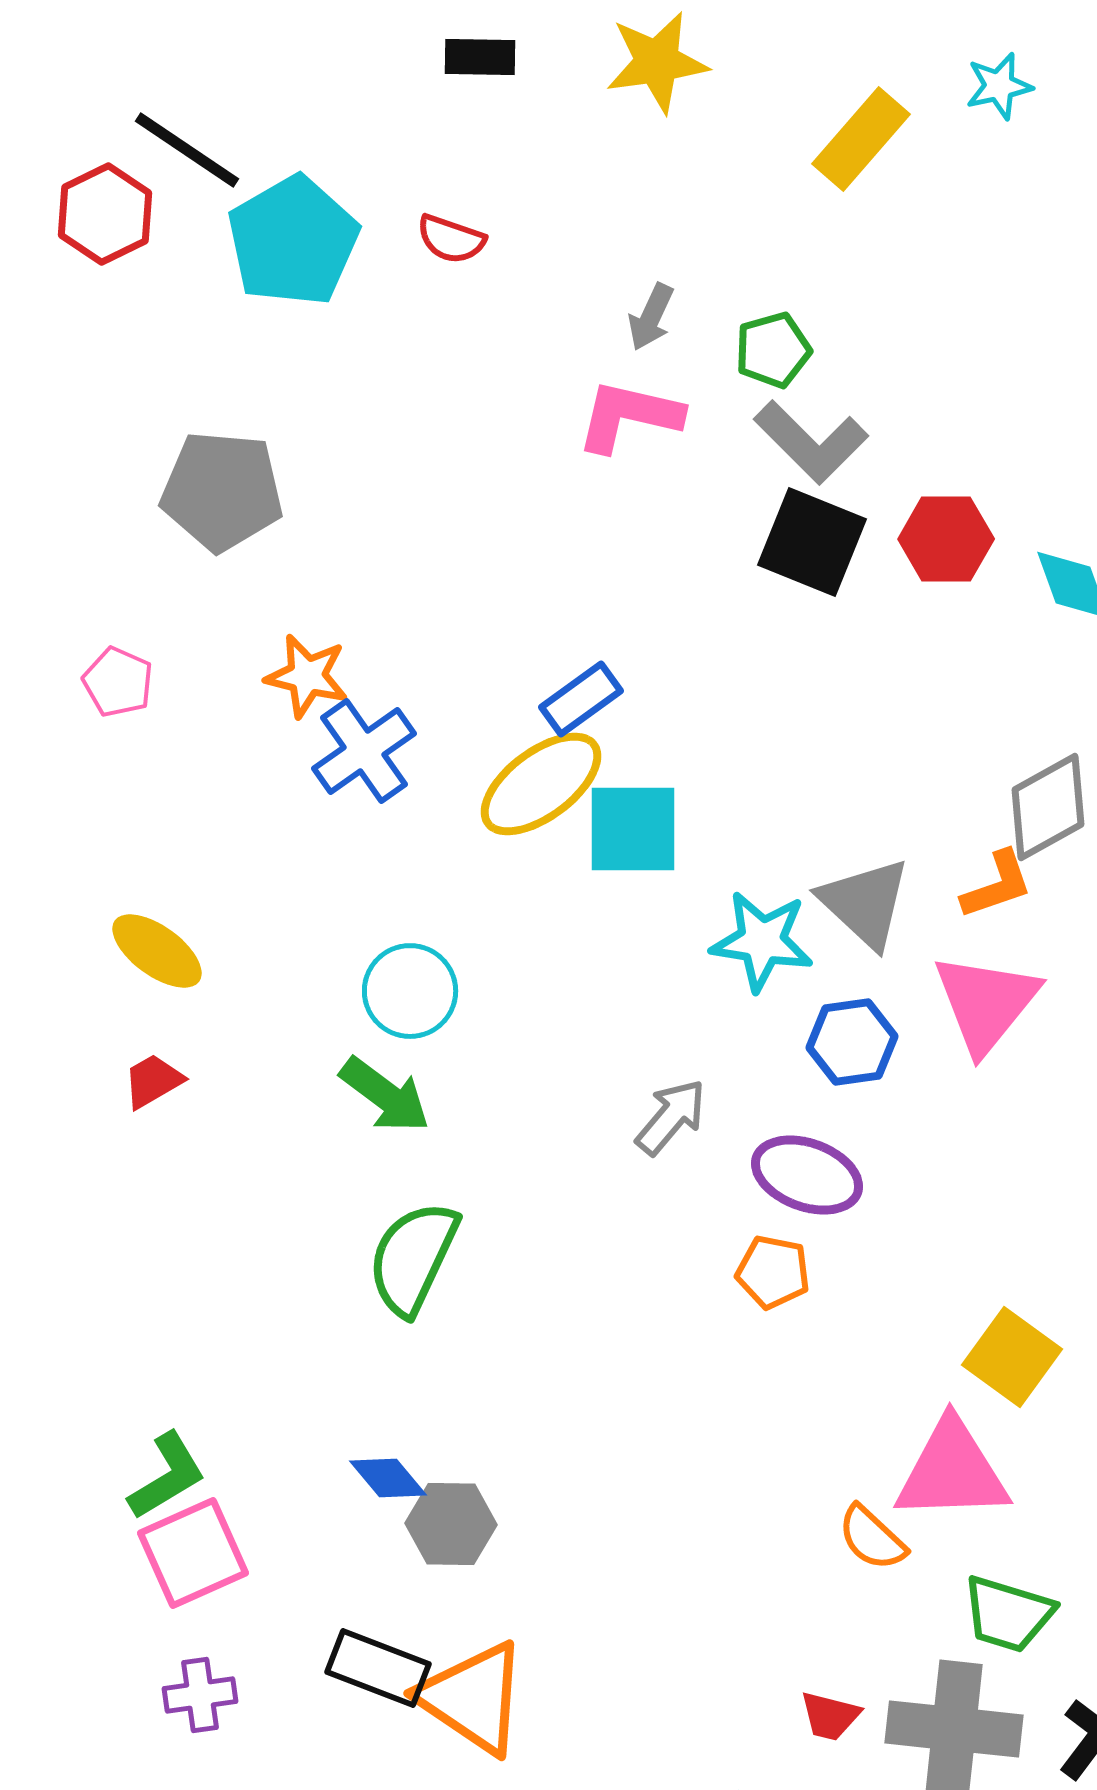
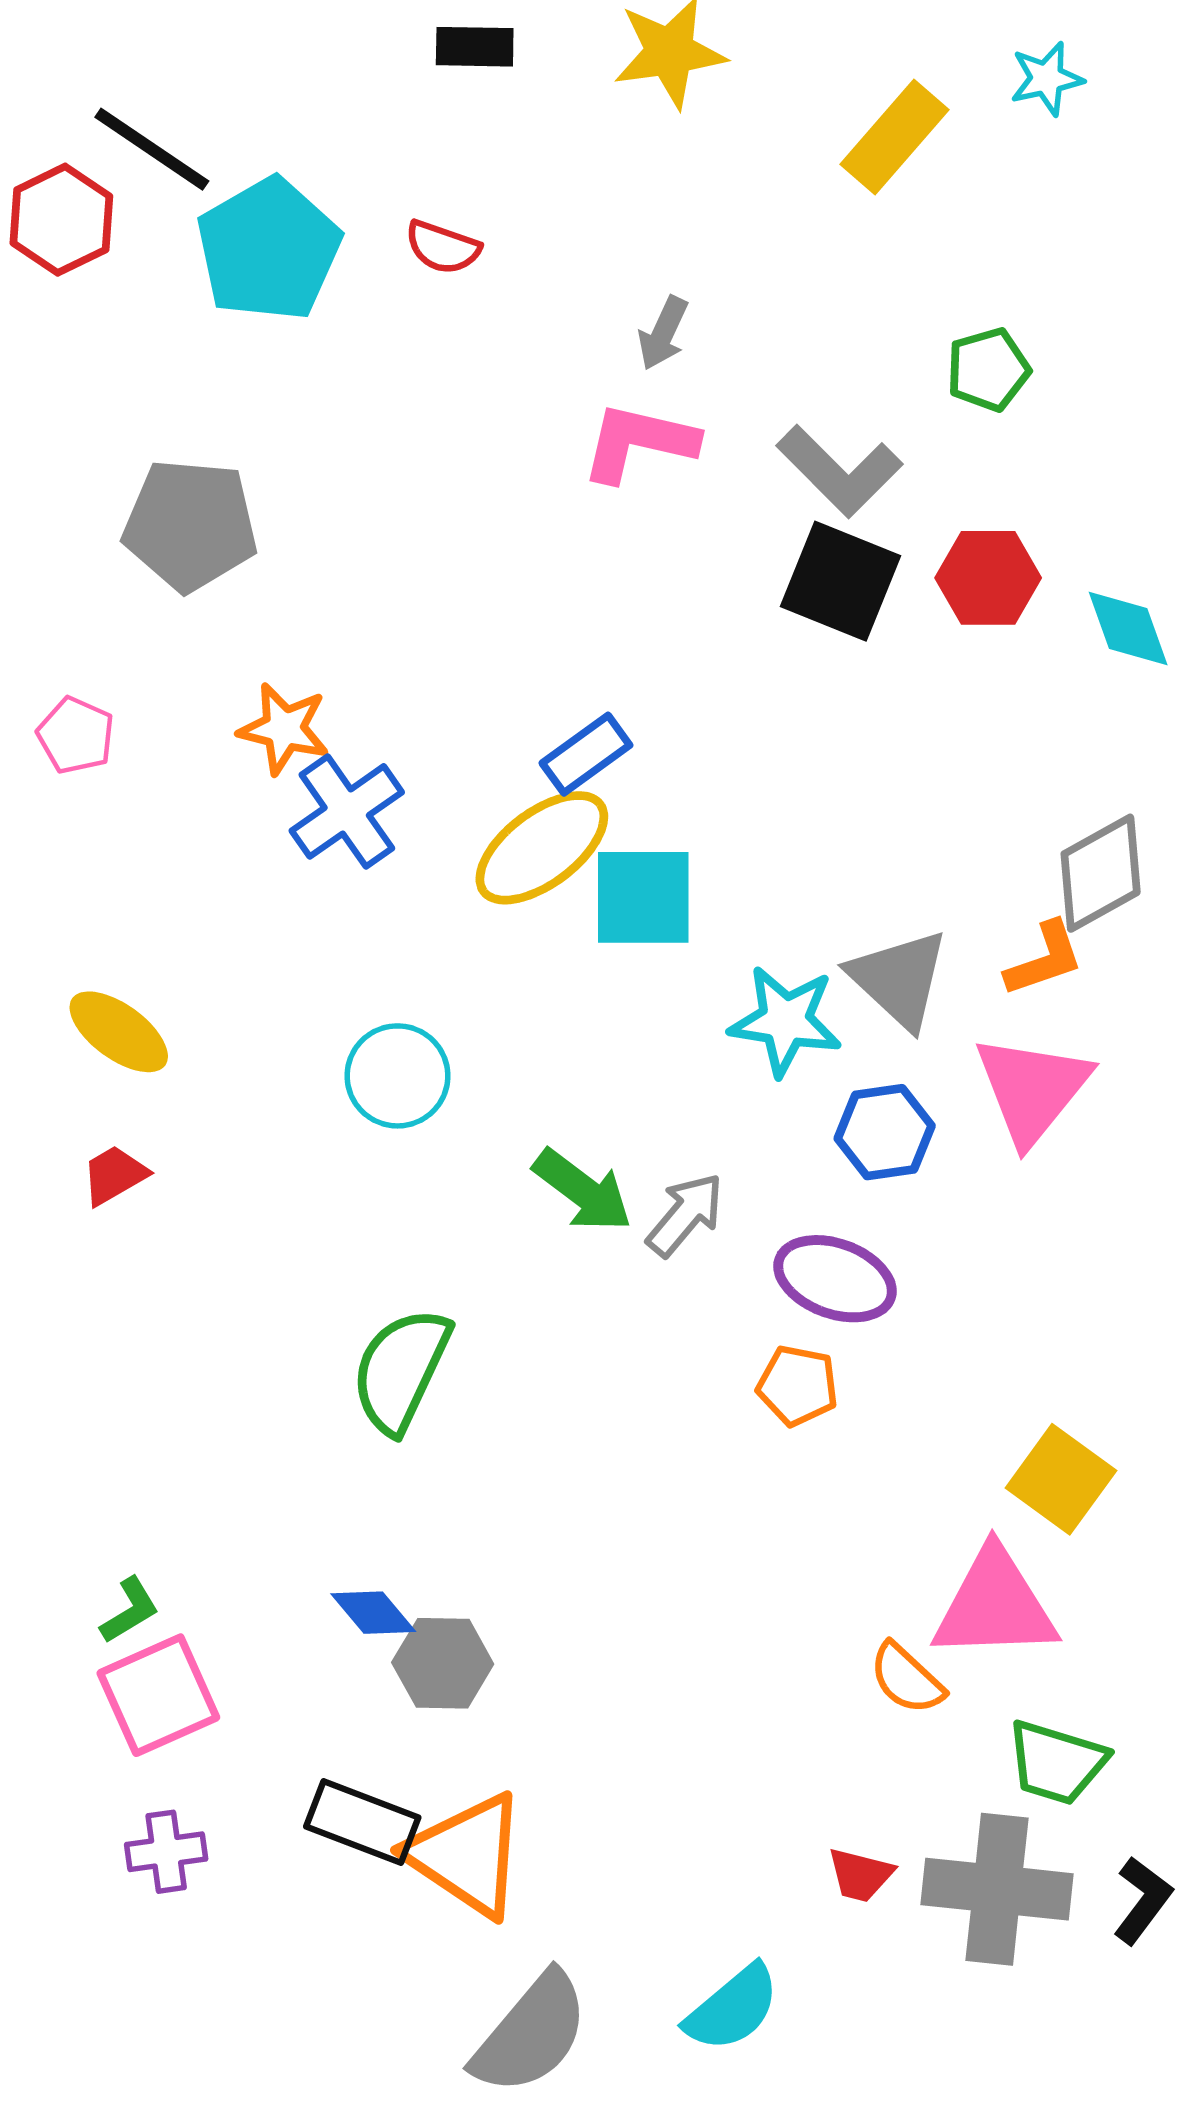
green pentagon: (773, 350) -> (988, 370), moved
green arrow: (385, 1095) -> (583, 1191), moved
green L-shape: (167, 1476) -> (130, 1610), size x0.7

